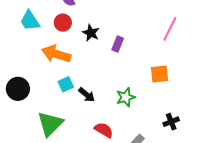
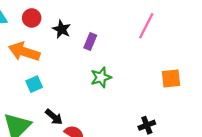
orange square: (160, 74) -> (171, 79), moved
black arrow: (87, 95) -> (54, 117), moved
green star: (126, 97) -> (101, 77), moved

